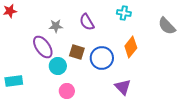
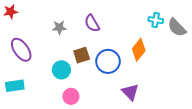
cyan cross: (124, 13) -> (156, 20), moved
purple ellipse: (43, 47) -> (21, 50), moved
brown square: (77, 52) -> (82, 55), turned -35

